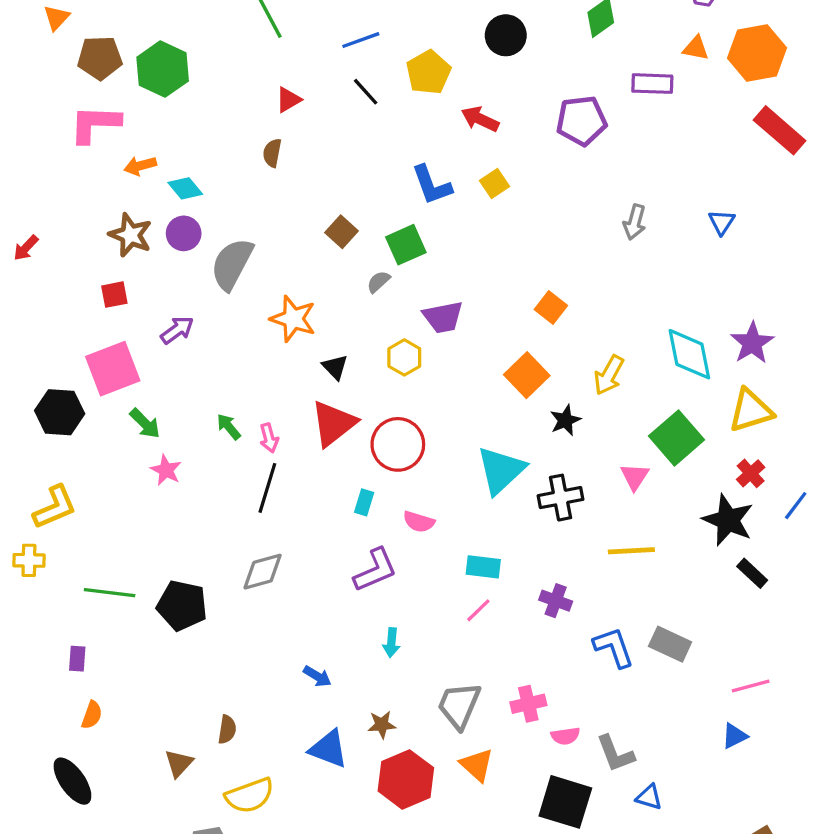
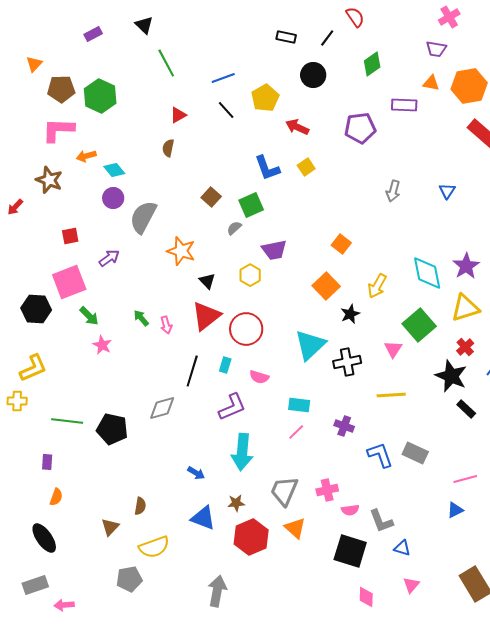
brown star: (130, 235) -> (49, 180), moved
black line: (267, 488) -> (192, 371), moved
cyan arrow: (391, 643) -> (242, 452), size x2.0

